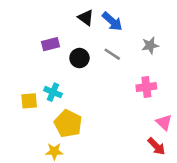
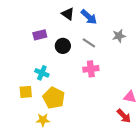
pink cross: (146, 87) -> (91, 69), moved
yellow square: (29, 101) -> (26, 92), moved
pink triangle: (164, 122) -> (130, 97), turned -32

